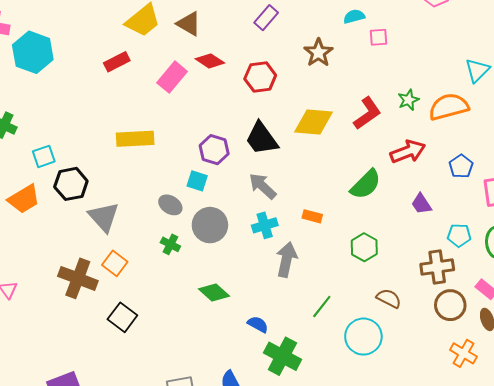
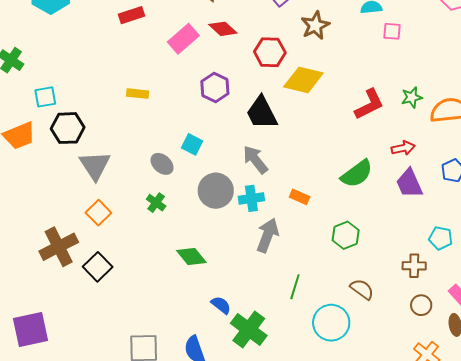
brown star: (318, 53) -> (315, 25), moved
yellow diamond: (314, 122) -> (303, 80), moved
yellow rectangle: (135, 139) -> (138, 94), size x0.6
purple hexagon: (214, 150) -> (215, 87), moved
red arrow: (408, 152) -> (403, 148), size x0.7
purple trapezoid: (421, 204) -> (409, 183), moved, size x1.4
gray circle: (210, 225) -> (216, 191), moved
brown cross: (437, 267) -> (414, 266), size x0.7
brown cross: (78, 278) -> (59, 247), moved, turned 33
brown circle: (450, 305) -> (421, 305), size x0.7
green line: (322, 306) -> (295, 287), turned -30
blue semicircle: (258, 324) -> (221, 305), moved

